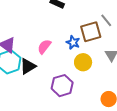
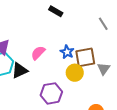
gray line: (106, 20) -> (103, 24), moved
brown square: (91, 32) -> (85, 57), moved

